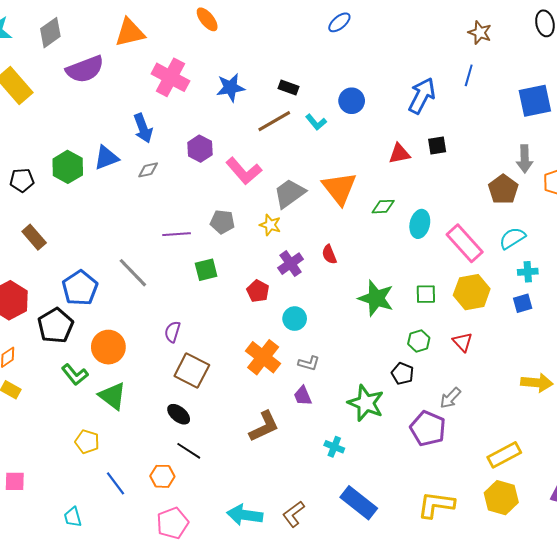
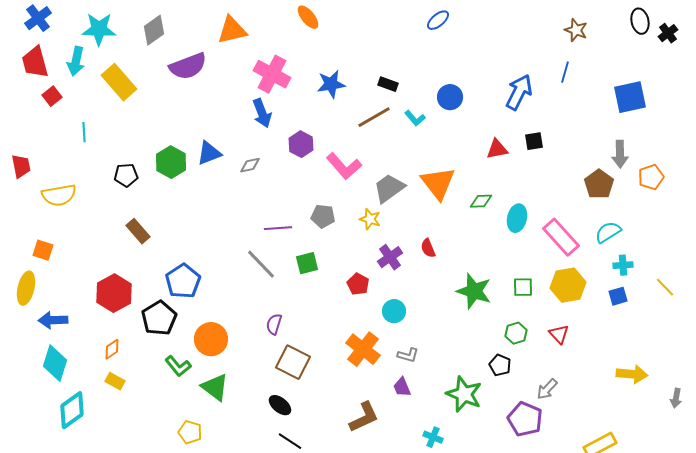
blue arrow: (143, 128) -> (262, 113), moved
gray line: (133, 273) -> (261, 264), moved

